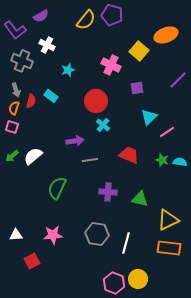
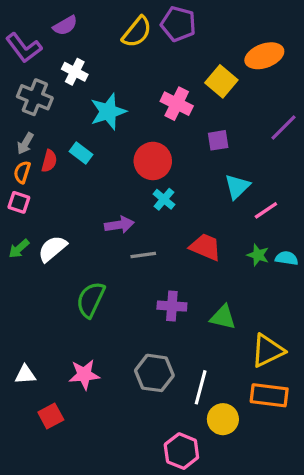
cyan star: (68, 70) -> (108, 112), size x1.6
gray arrow: (16, 90) -> (25, 143), turned 48
yellow circle: (138, 279) -> (223, 419), moved

